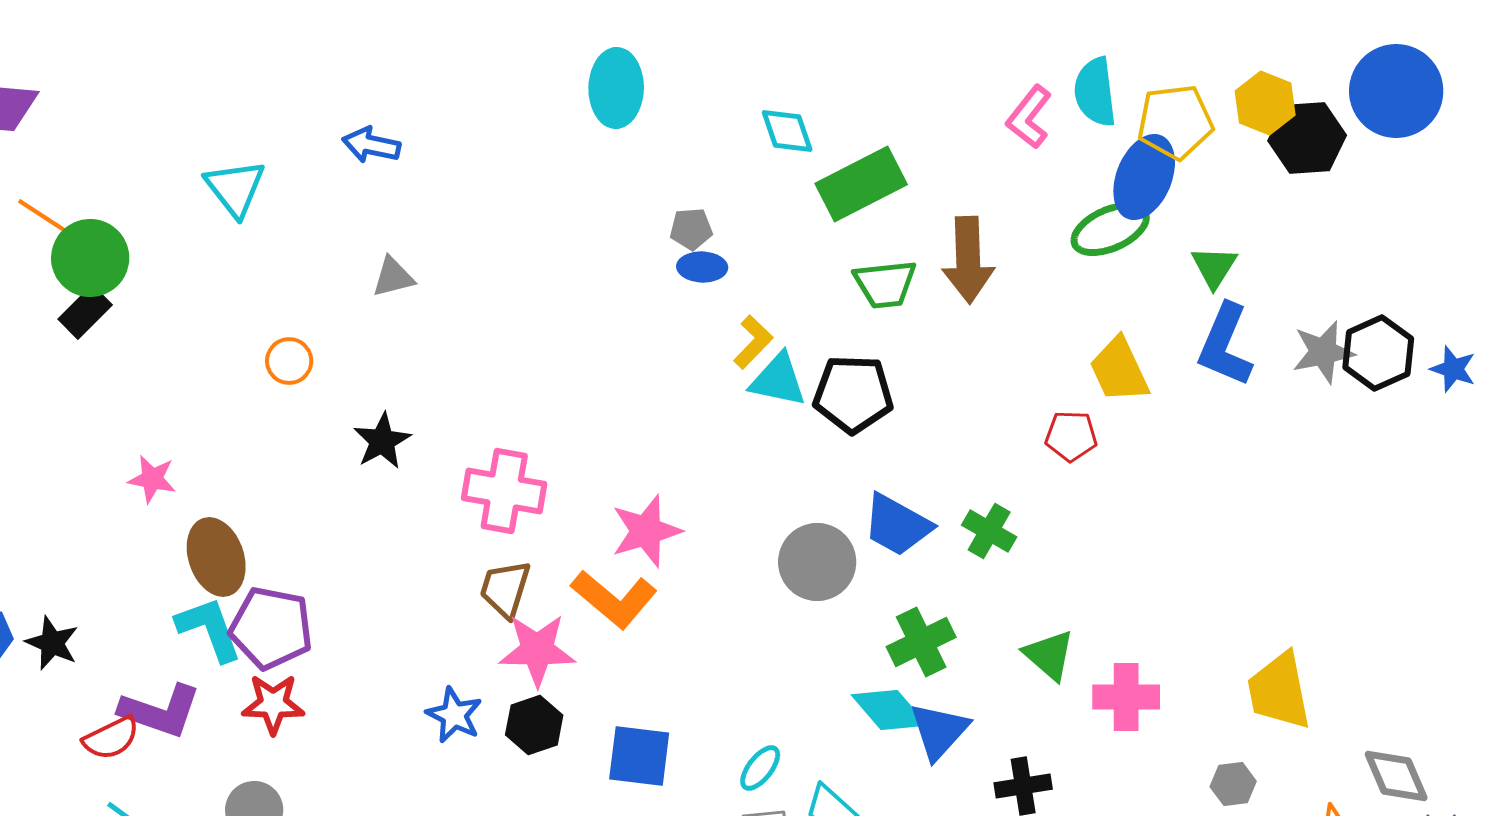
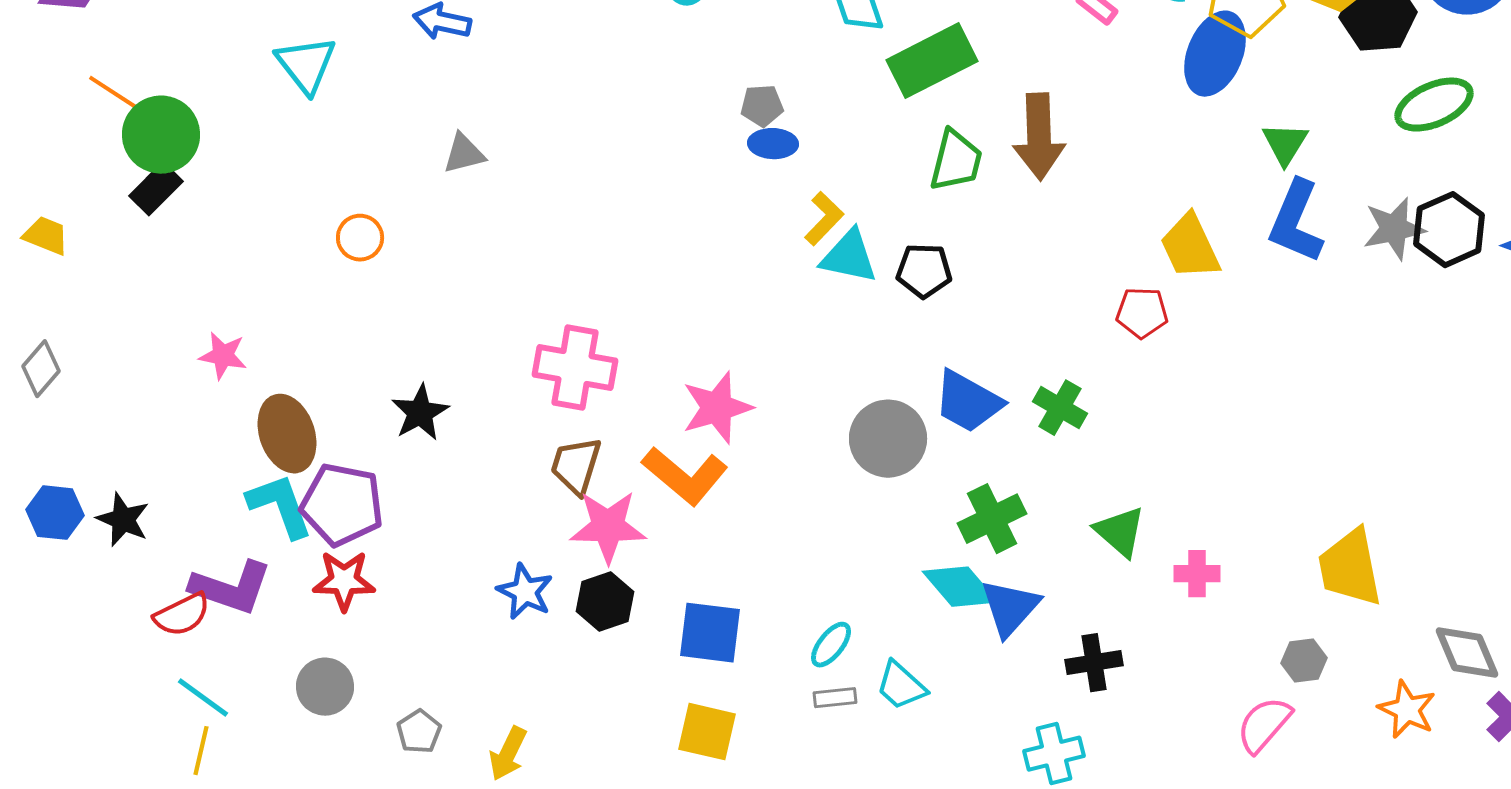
green ellipse: (1110, 229) -> (1434, 105), moved
green trapezoid: (885, 284) -> (956, 161), turned -70
black pentagon: (853, 394) -> (924, 271), size x0.7
black star: (382, 441) -> (420, 413), moved
pink cross: (1126, 697) -> (1197, 574), size x0.7

